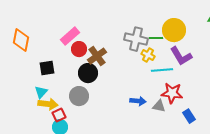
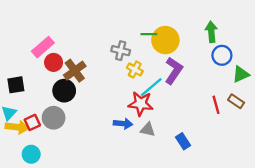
green line: (156, 38) -> (149, 34), moved
gray cross: (136, 39) -> (121, 51), size x0.7
purple L-shape: (181, 56) -> (174, 71), turned -115
cyan line: (162, 70) -> (151, 87), turned -35
red star: (172, 93) -> (141, 104), moved
red square: (59, 115) -> (32, 122), moved

